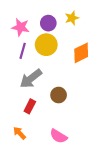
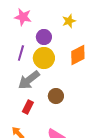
purple circle: (48, 23) -> (44, 37), moved
pink star: (21, 27) -> (23, 17), moved
yellow circle: (46, 45) -> (44, 58), moved

